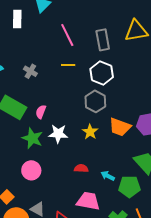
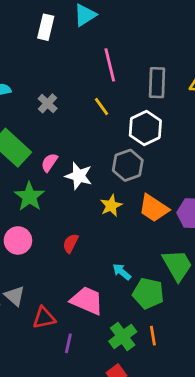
yellow line: (68, 65) -> (102, 107), turned 40
white star: (58, 134) -> (79, 176), moved
red semicircle: (81, 168) -> (71, 243), moved, turned -80

